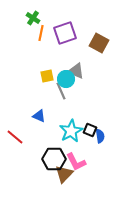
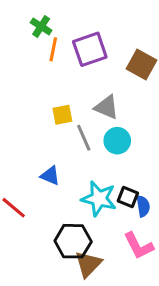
cyan circle: (66, 79) -> (117, 141), moved
cyan star: (71, 131) -> (99, 199), turned -30
pink L-shape: (76, 162) -> (139, 246), moved

